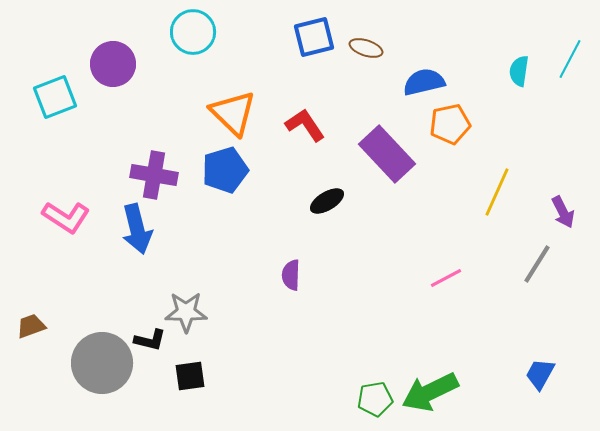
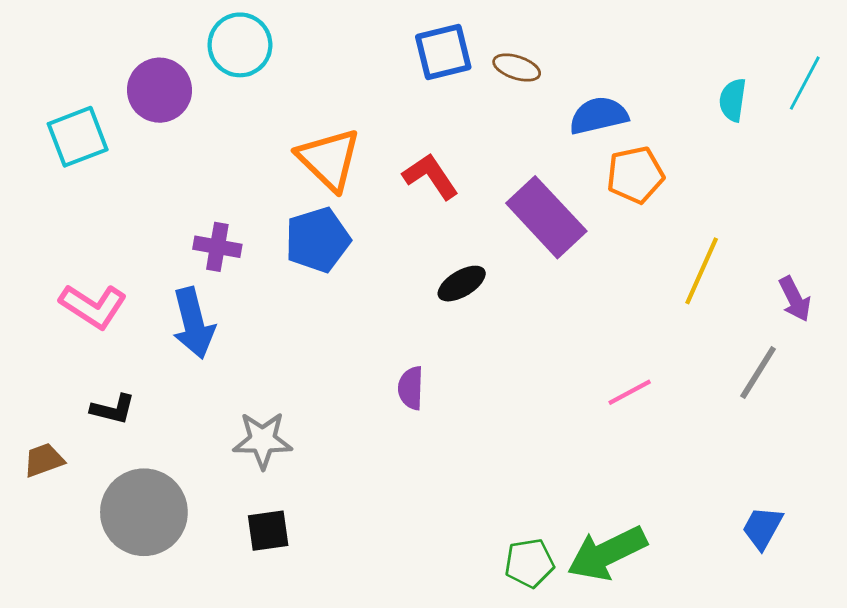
cyan circle: (193, 32) -> (240, 45), moved
purple cross: (154, 175) -> (217, 247), size x0.7
black L-shape: (150, 340) -> (113, 409), moved

